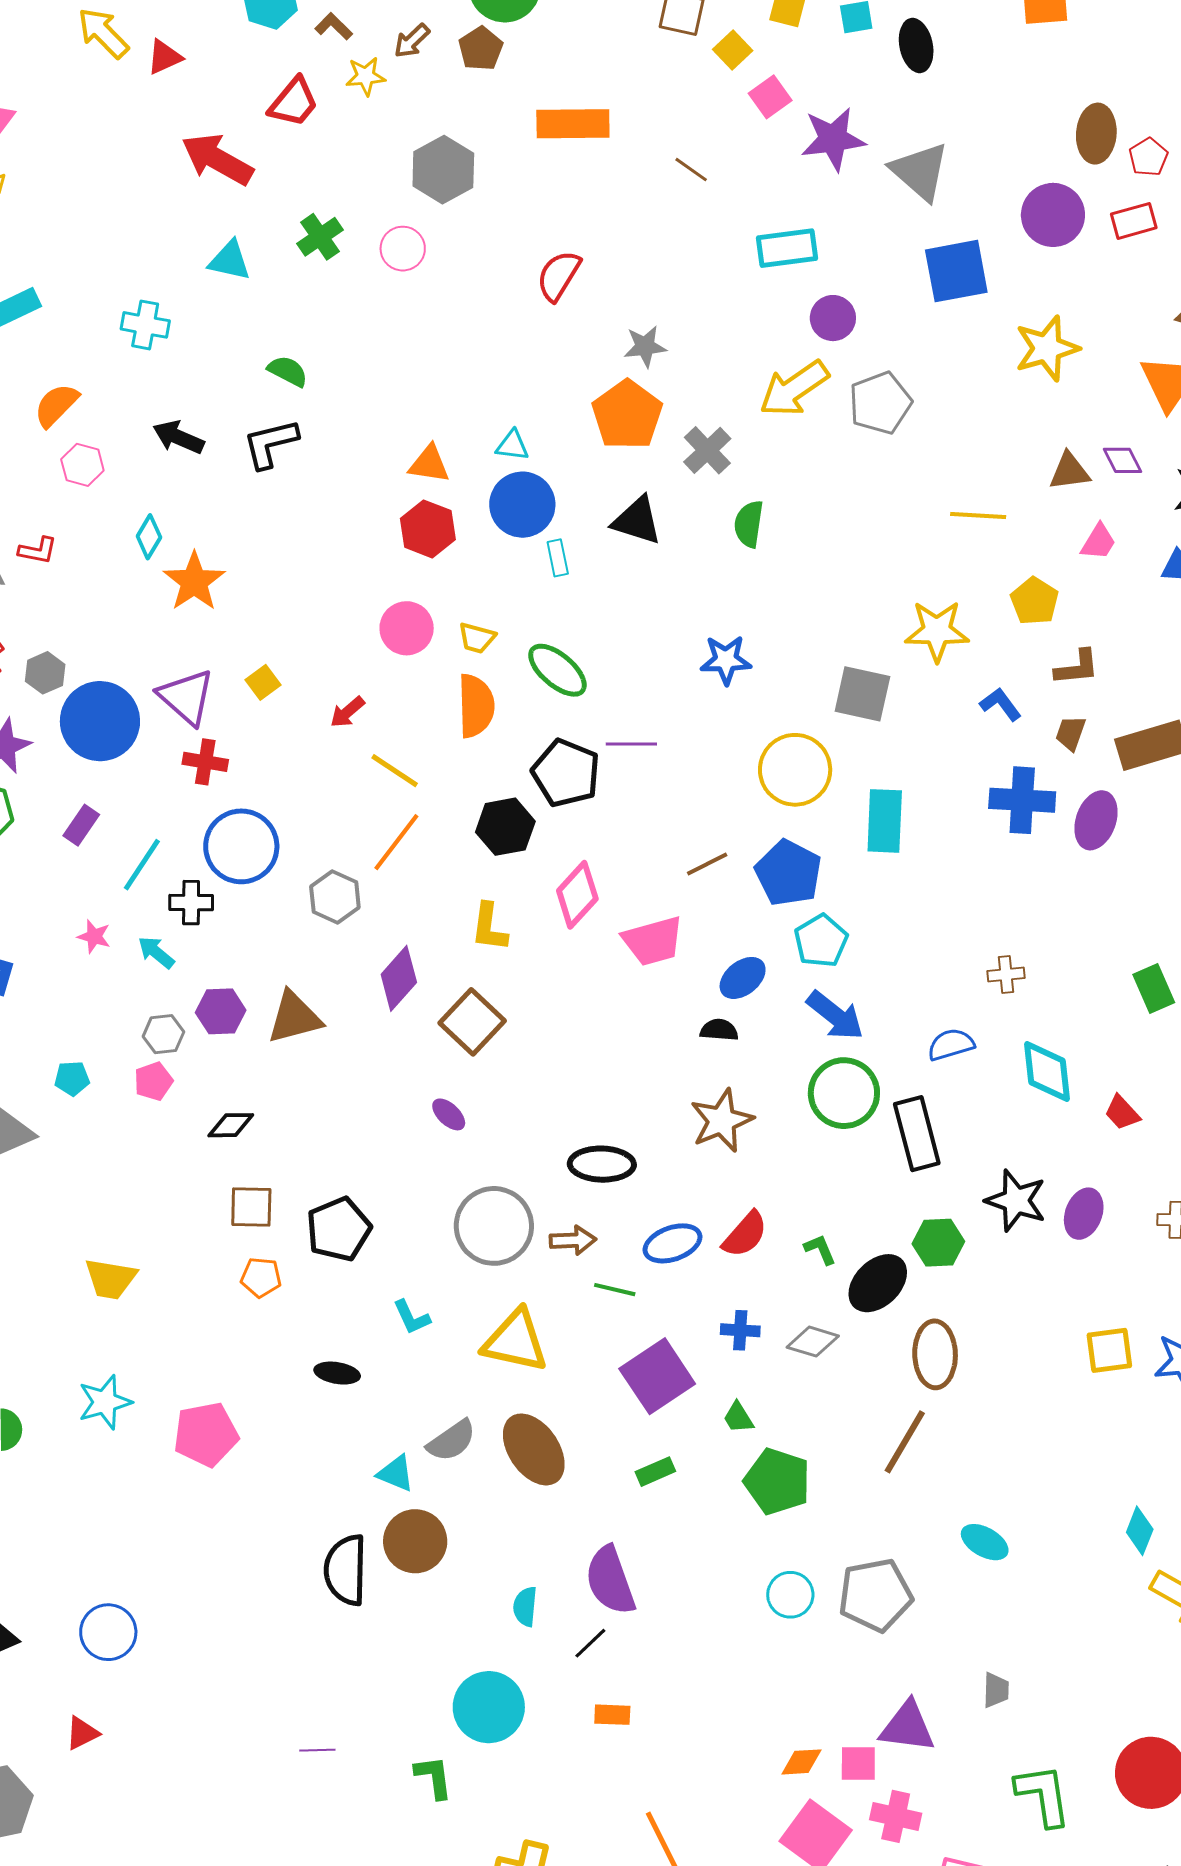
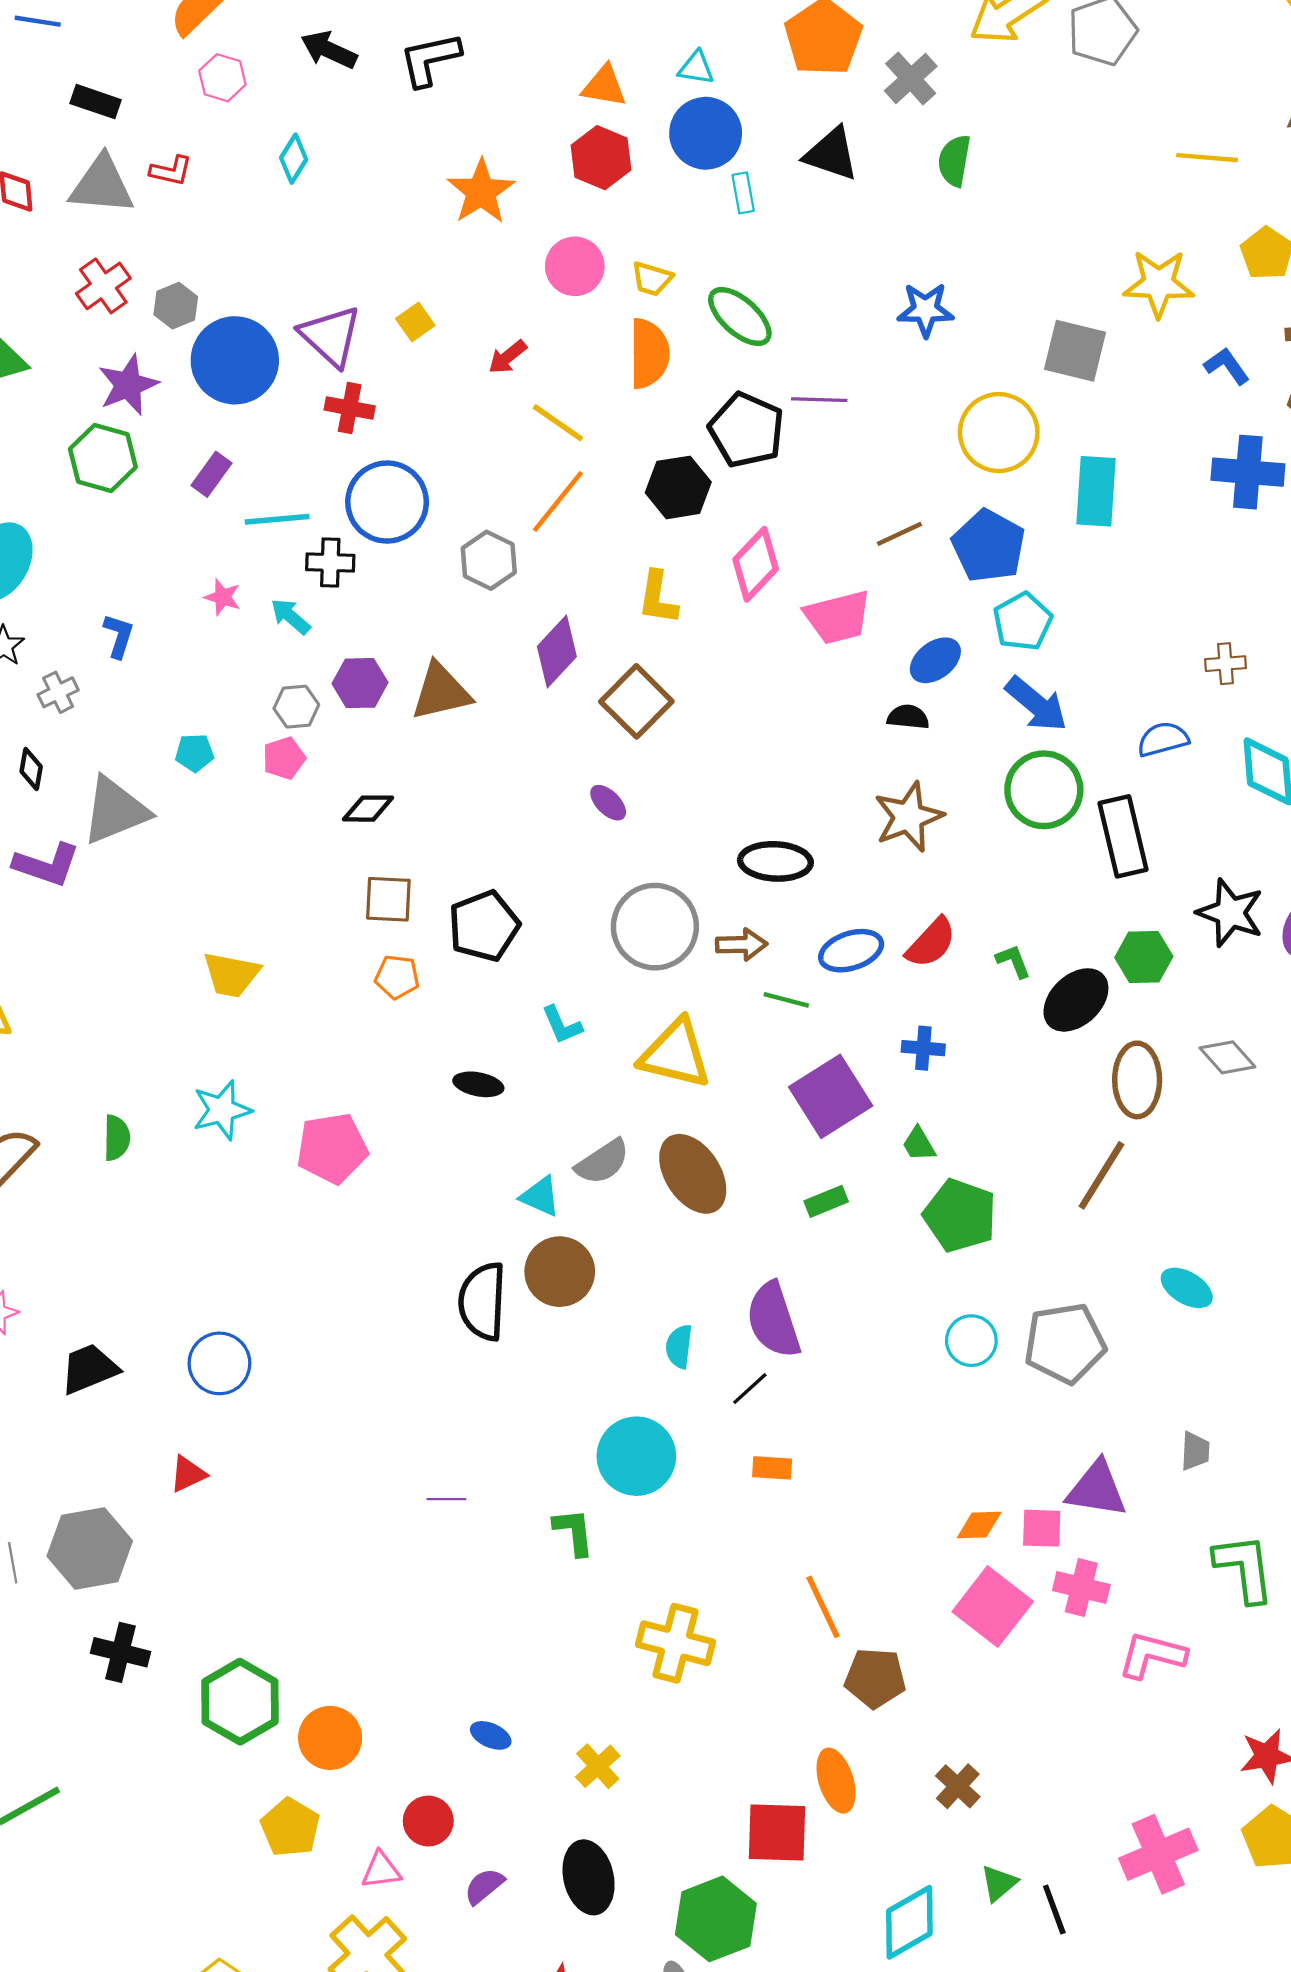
orange star: (194, 582) -> (481, 192), moved
cyan line: (142, 865) -> (277, 519), turned 50
gray diamond: (813, 1342) -> (1227, 1057), moved, turned 30

